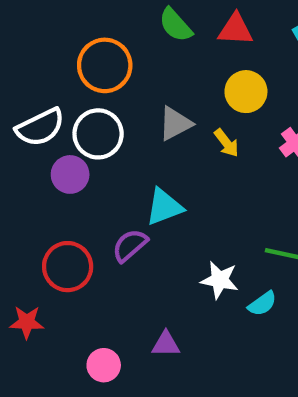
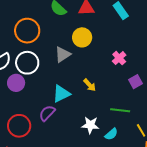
yellow circle: (246, 92) -> (82, 37), moved
yellow arrow: (226, 143) -> (90, 85), moved

